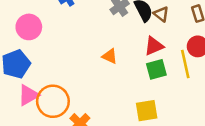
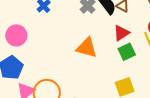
orange triangle: (110, 56) -> (87, 48), size x1.6

